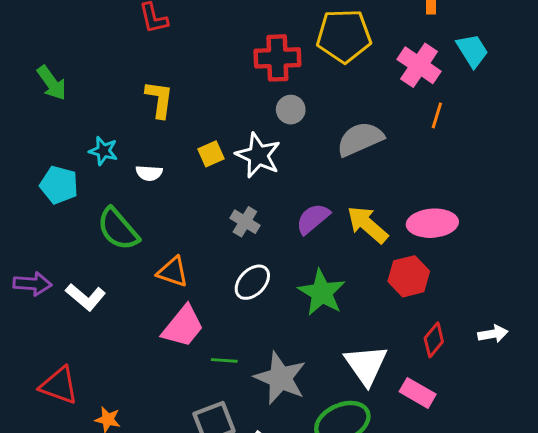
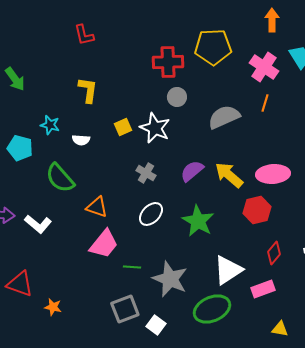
orange line: (437, 115) -> (265, 103), moved
white triangle: (366, 365) -> (228, 270), turned 32
pink rectangle: (418, 393) -> (263, 289), turned -50

